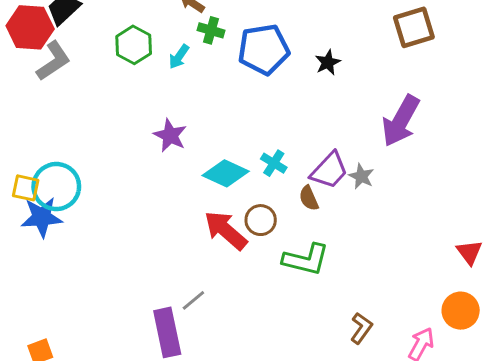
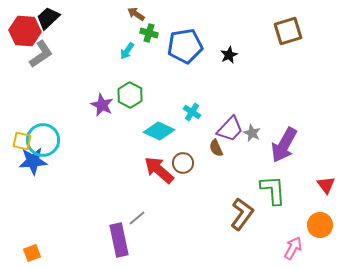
green hexagon: (134, 45) -> (130, 95), moved
purple arrow: (401, 121) -> (284, 145), moved
purple star: (170, 135) -> (102, 105), moved
cyan cross: (274, 163) -> (192, 112), moved
green L-shape: (306, 259) -> (273, 190), moved, turned -108
brown L-shape: (361, 328) -> (242, 214), moved, size x1.5

